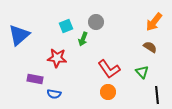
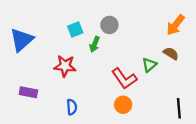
green triangle: (142, 72) -> (149, 65), moved, turned 32
purple rectangle: (35, 79) -> (28, 92), moved
blue semicircle: (54, 94) -> (72, 107), moved, turned -104

